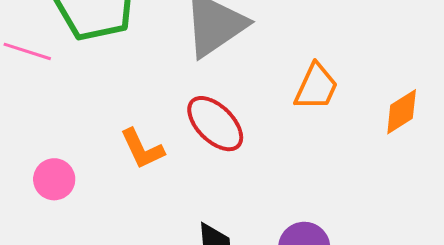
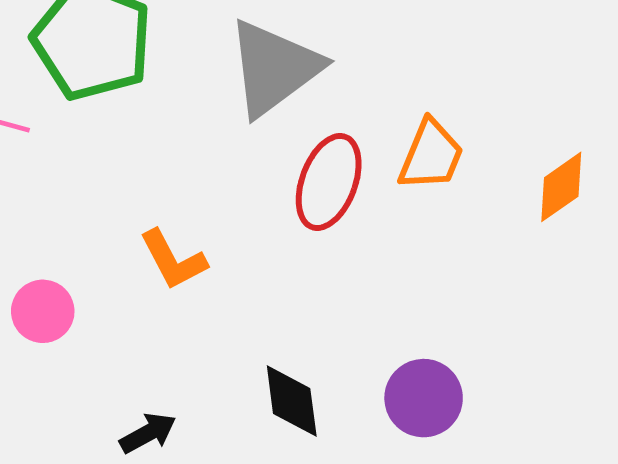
red ellipse: (215, 124) -> (329, 182), moved, turned 68

